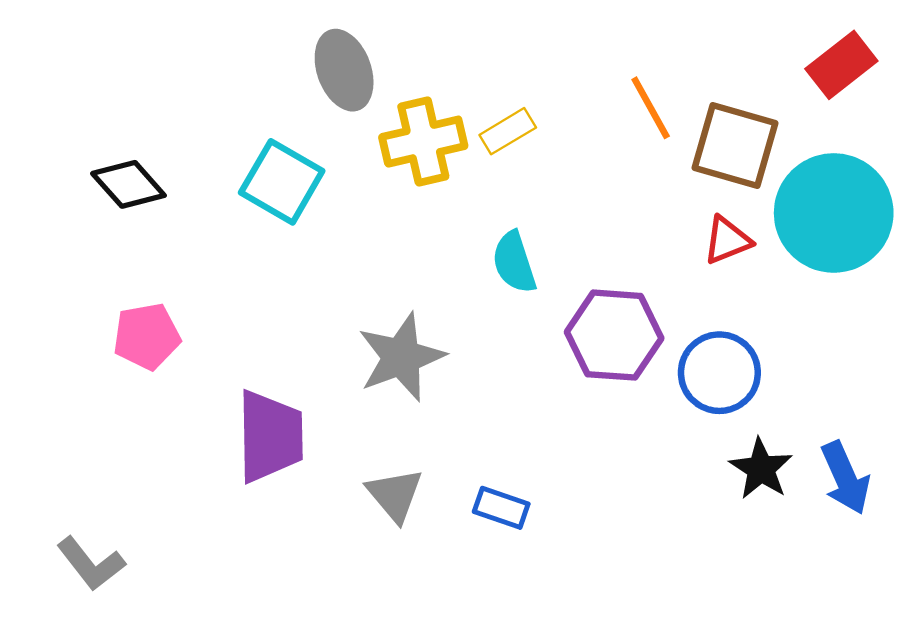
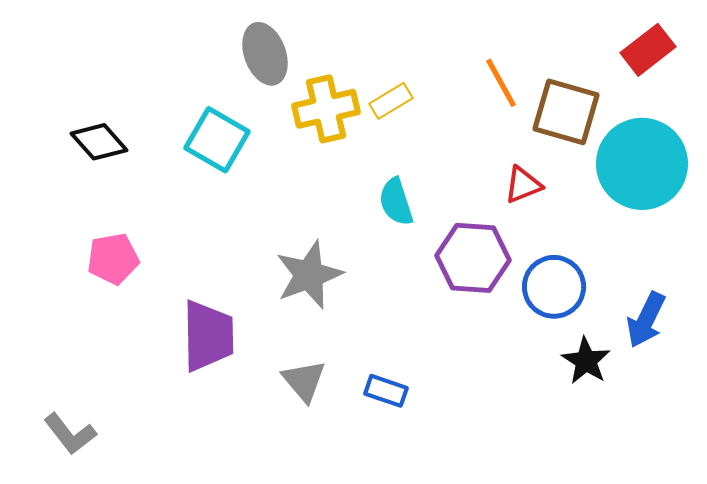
red triangle: (727, 240) -> (523, 185), moved
blue arrow: (845, 478) -> (646, 320), moved, turned 50

